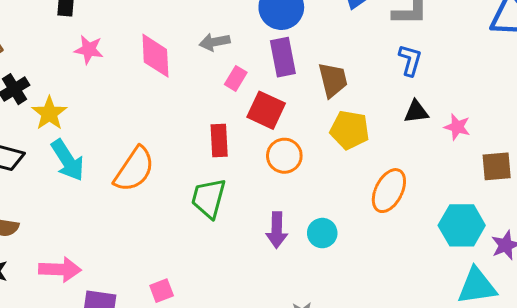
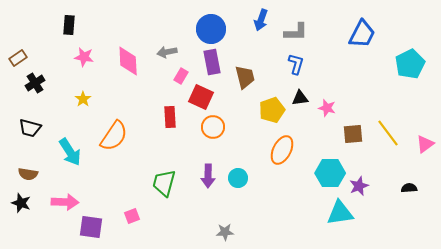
yellow star: (49, 113) -> (83, 99), moved, size x0.7
yellow pentagon: (350, 130) -> (272, 110), moved, turned -30
cyan arrow: (68, 160) -> (70, 152), moved
green trapezoid: (209, 198) -> (164, 183), moved

